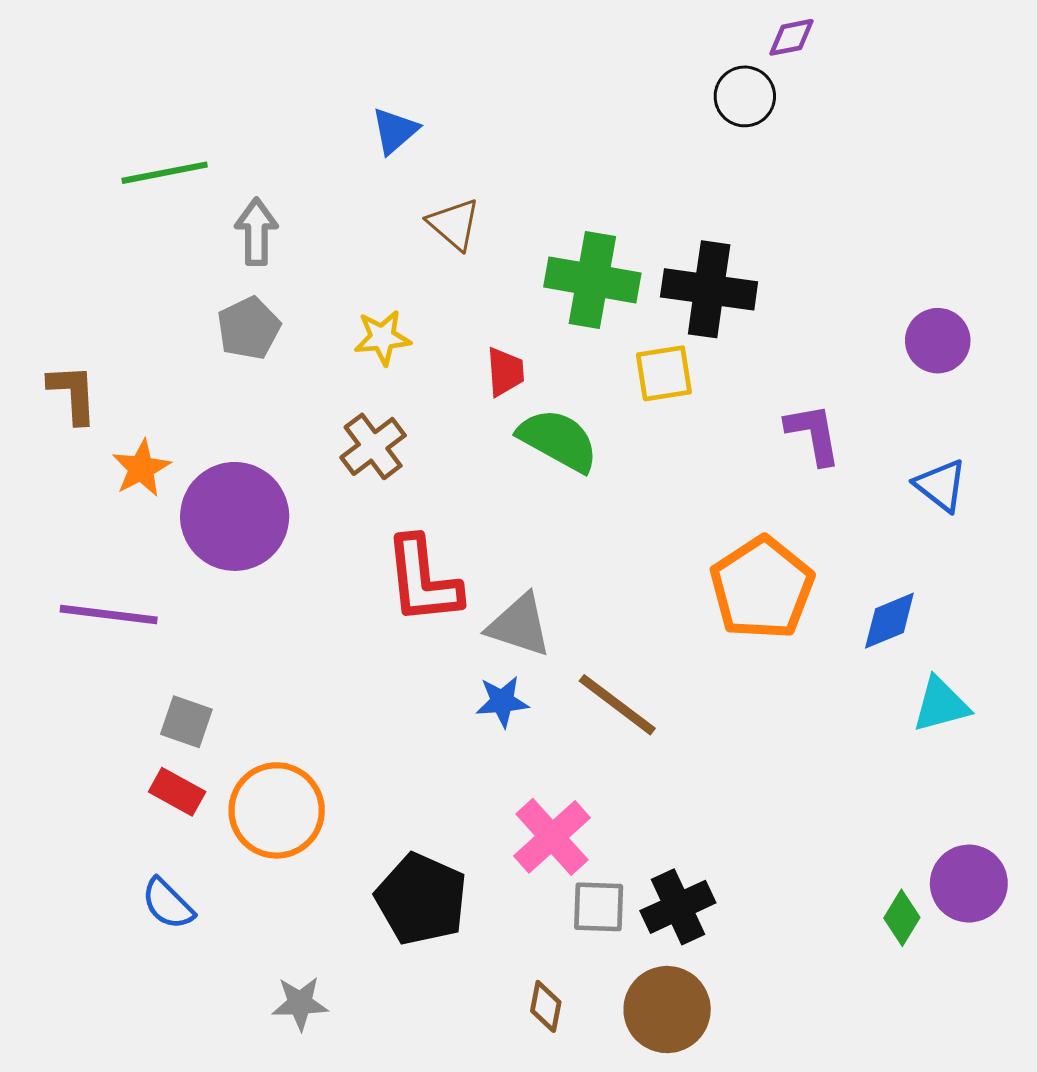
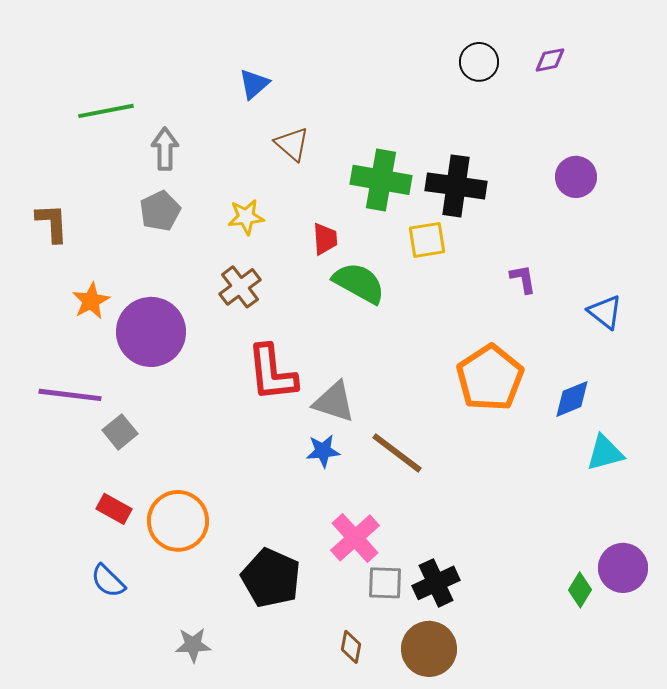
purple diamond: (791, 37) -> (550, 60), moved
purple circle: (938, 341) -> (576, 177), moved
brown L-shape: (73, 394) -> (52, 223), moved
purple L-shape: (813, 434) -> (523, 279), size x0.7
gray square: (186, 722) -> (120, 432), moved, turned 32

